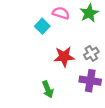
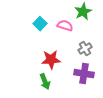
pink semicircle: (61, 13) -> (65, 26), moved
red star: (64, 57) -> (51, 60), moved

